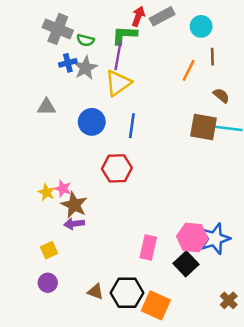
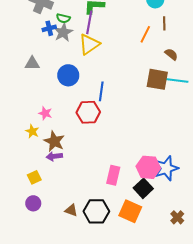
green semicircle: (85, 40) -> (63, 18), moved
blue line: (132, 126) -> (101, 91), moved
pink star: (63, 189) -> (45, 113), moved
orange square: (156, 305) -> (130, 211), moved

